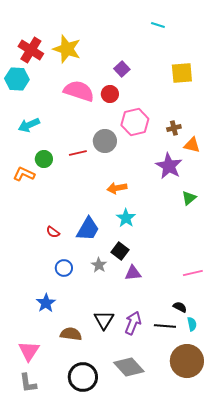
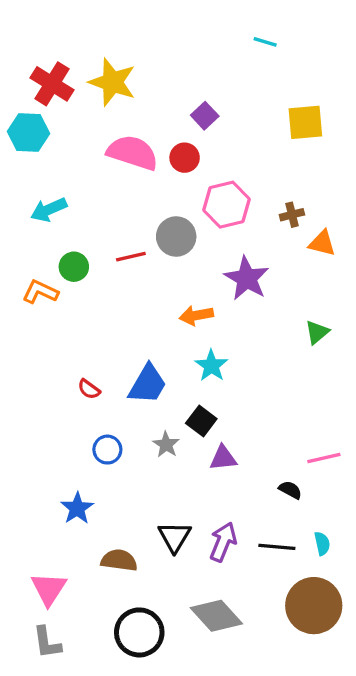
purple star: (169, 166) -> (247, 278), moved
black semicircle: (180, 307) -> (290, 490), moved

